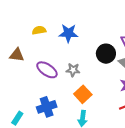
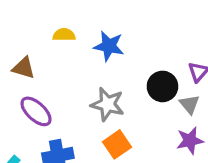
purple ellipse: (47, 70) -> (36, 111), moved
gray star: (73, 70) -> (107, 104), size x1.5

